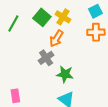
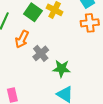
orange arrow: (56, 38) -> (22, 39), moved

